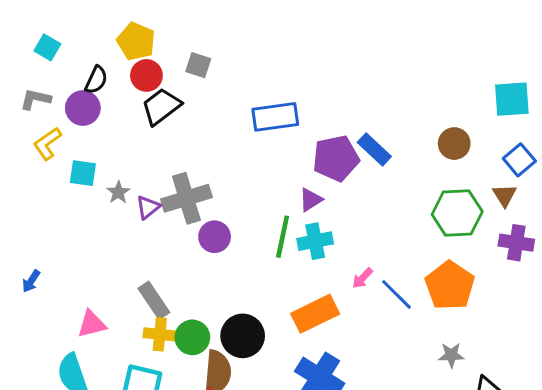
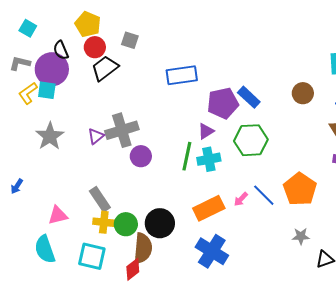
black semicircle: (96, 80) -> (61, 50), turned 132
purple circle: (83, 108) -> (52, 69), size x1.4
cyan square: (83, 173) -> (47, 90), moved
gray star: (118, 192) -> (50, 136), moved, size x1.8
green hexagon: (457, 213) -> (251, 140), moved
pink arrow: (362, 278) -> (241, 199), moved

